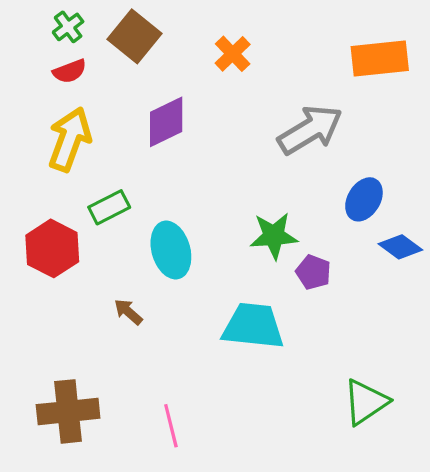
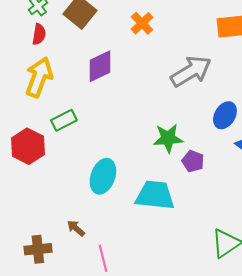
red semicircle: (70, 71) -> (39, 34), turned -60
cyan ellipse: (171, 250) -> (103, 176), moved, turned 36
brown arrow: (128, 312) -> (76, 228), moved
brown cross: (68, 411) -> (38, 249), size x0.7

